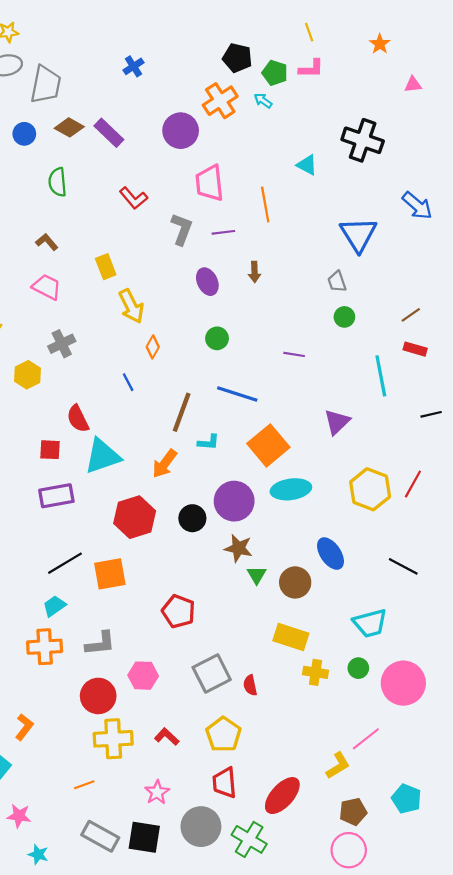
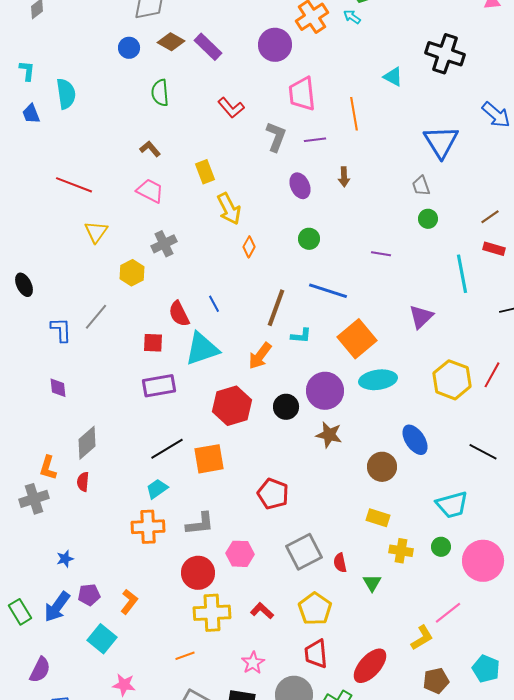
blue line: (128, 382) -> (214, 304), moved
green triangle: (257, 575) -> (372, 583), moved
yellow rectangle: (291, 637) -> (378, 518), size x0.7

